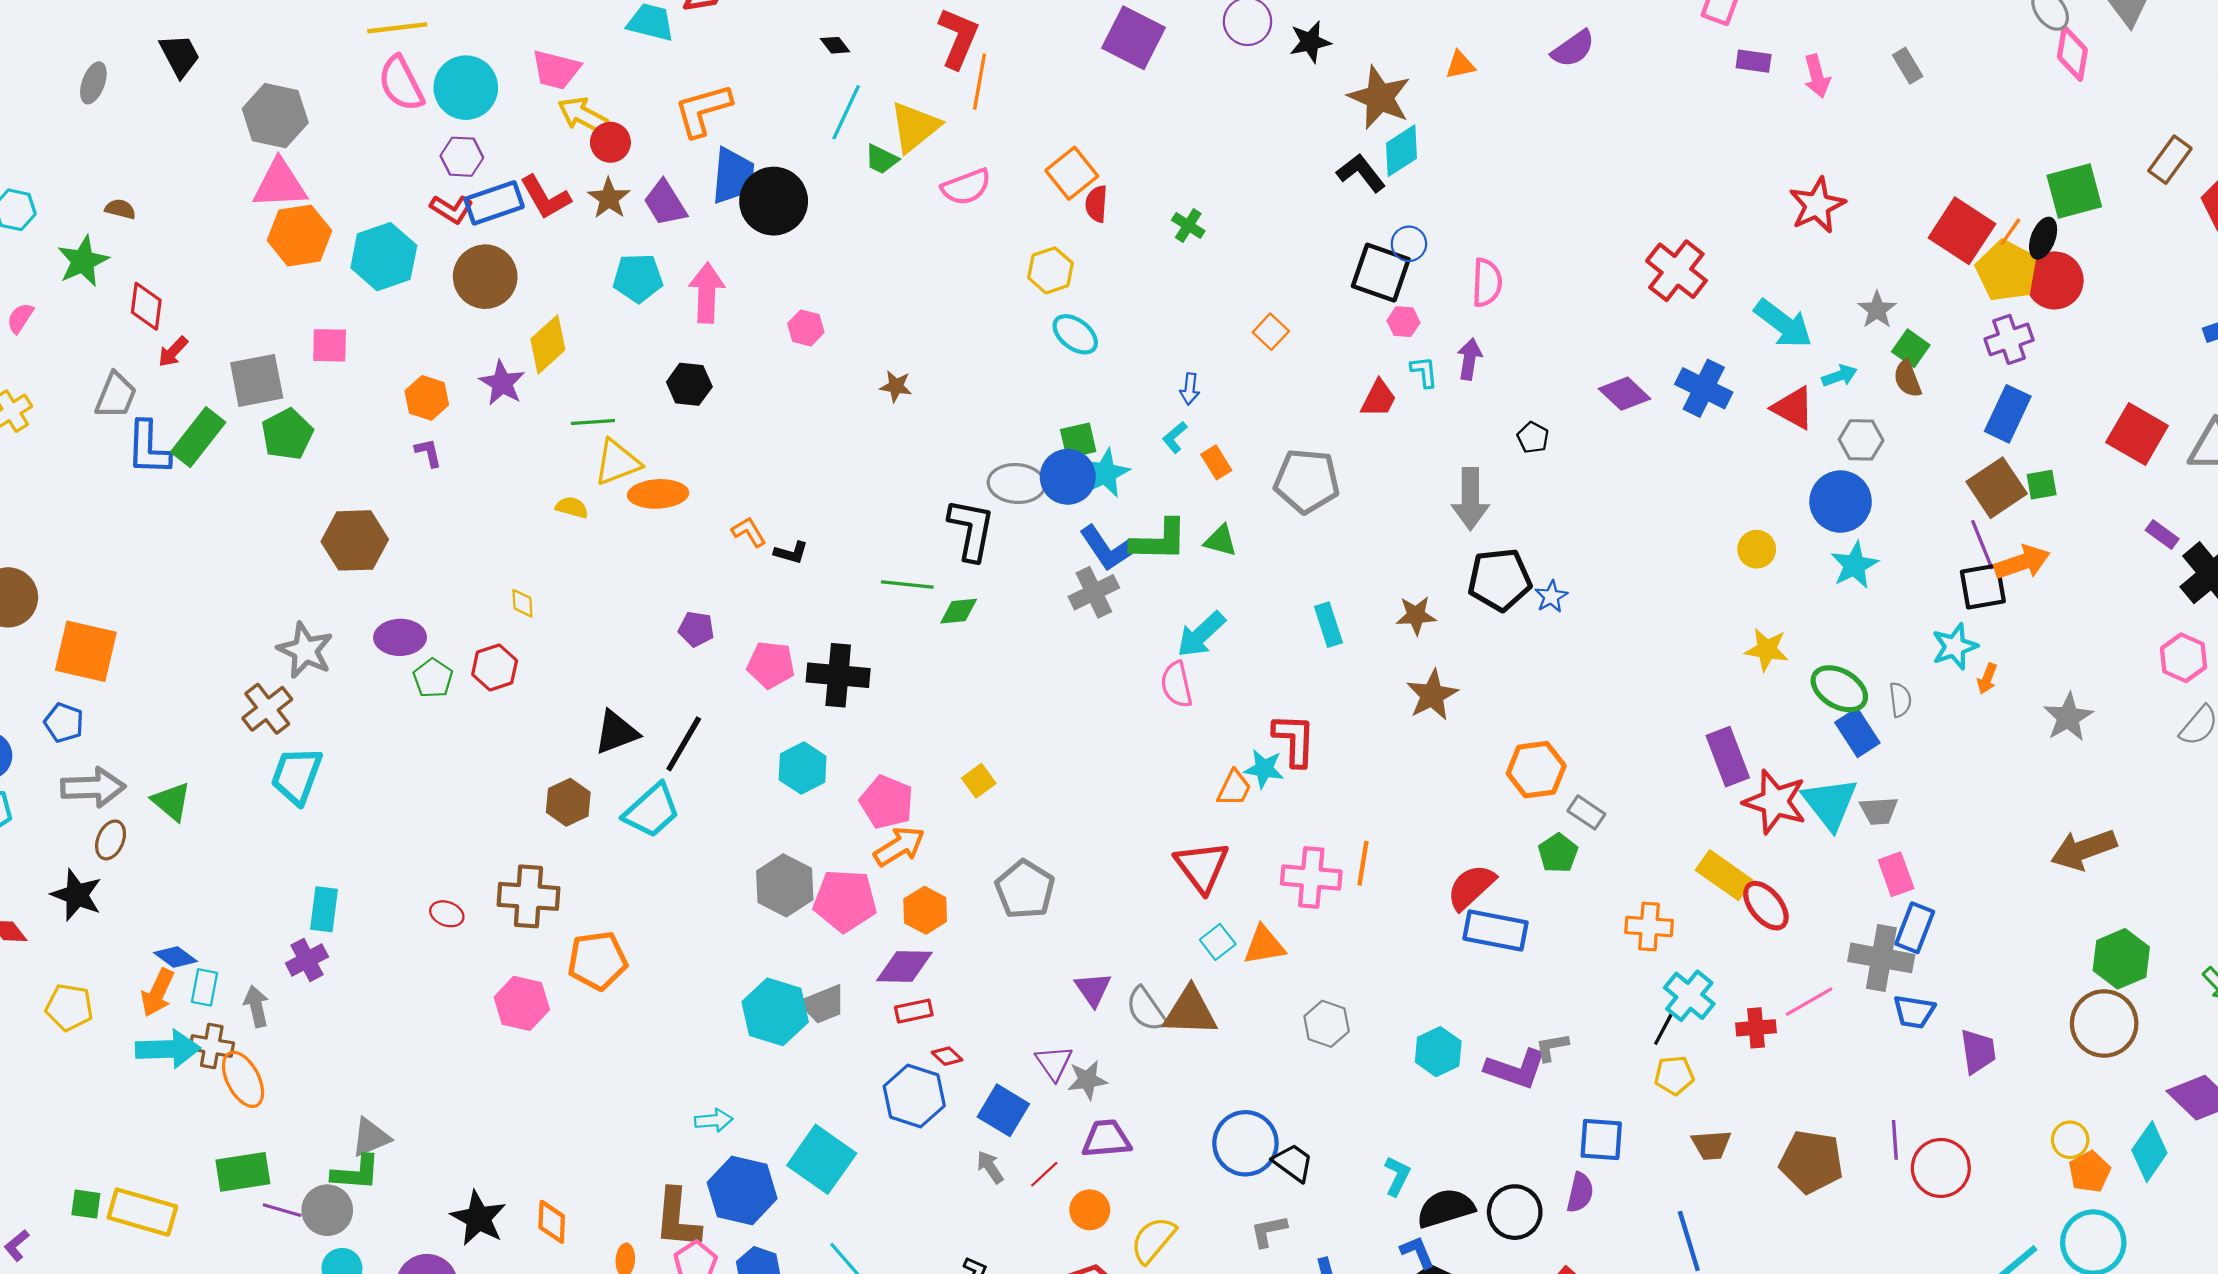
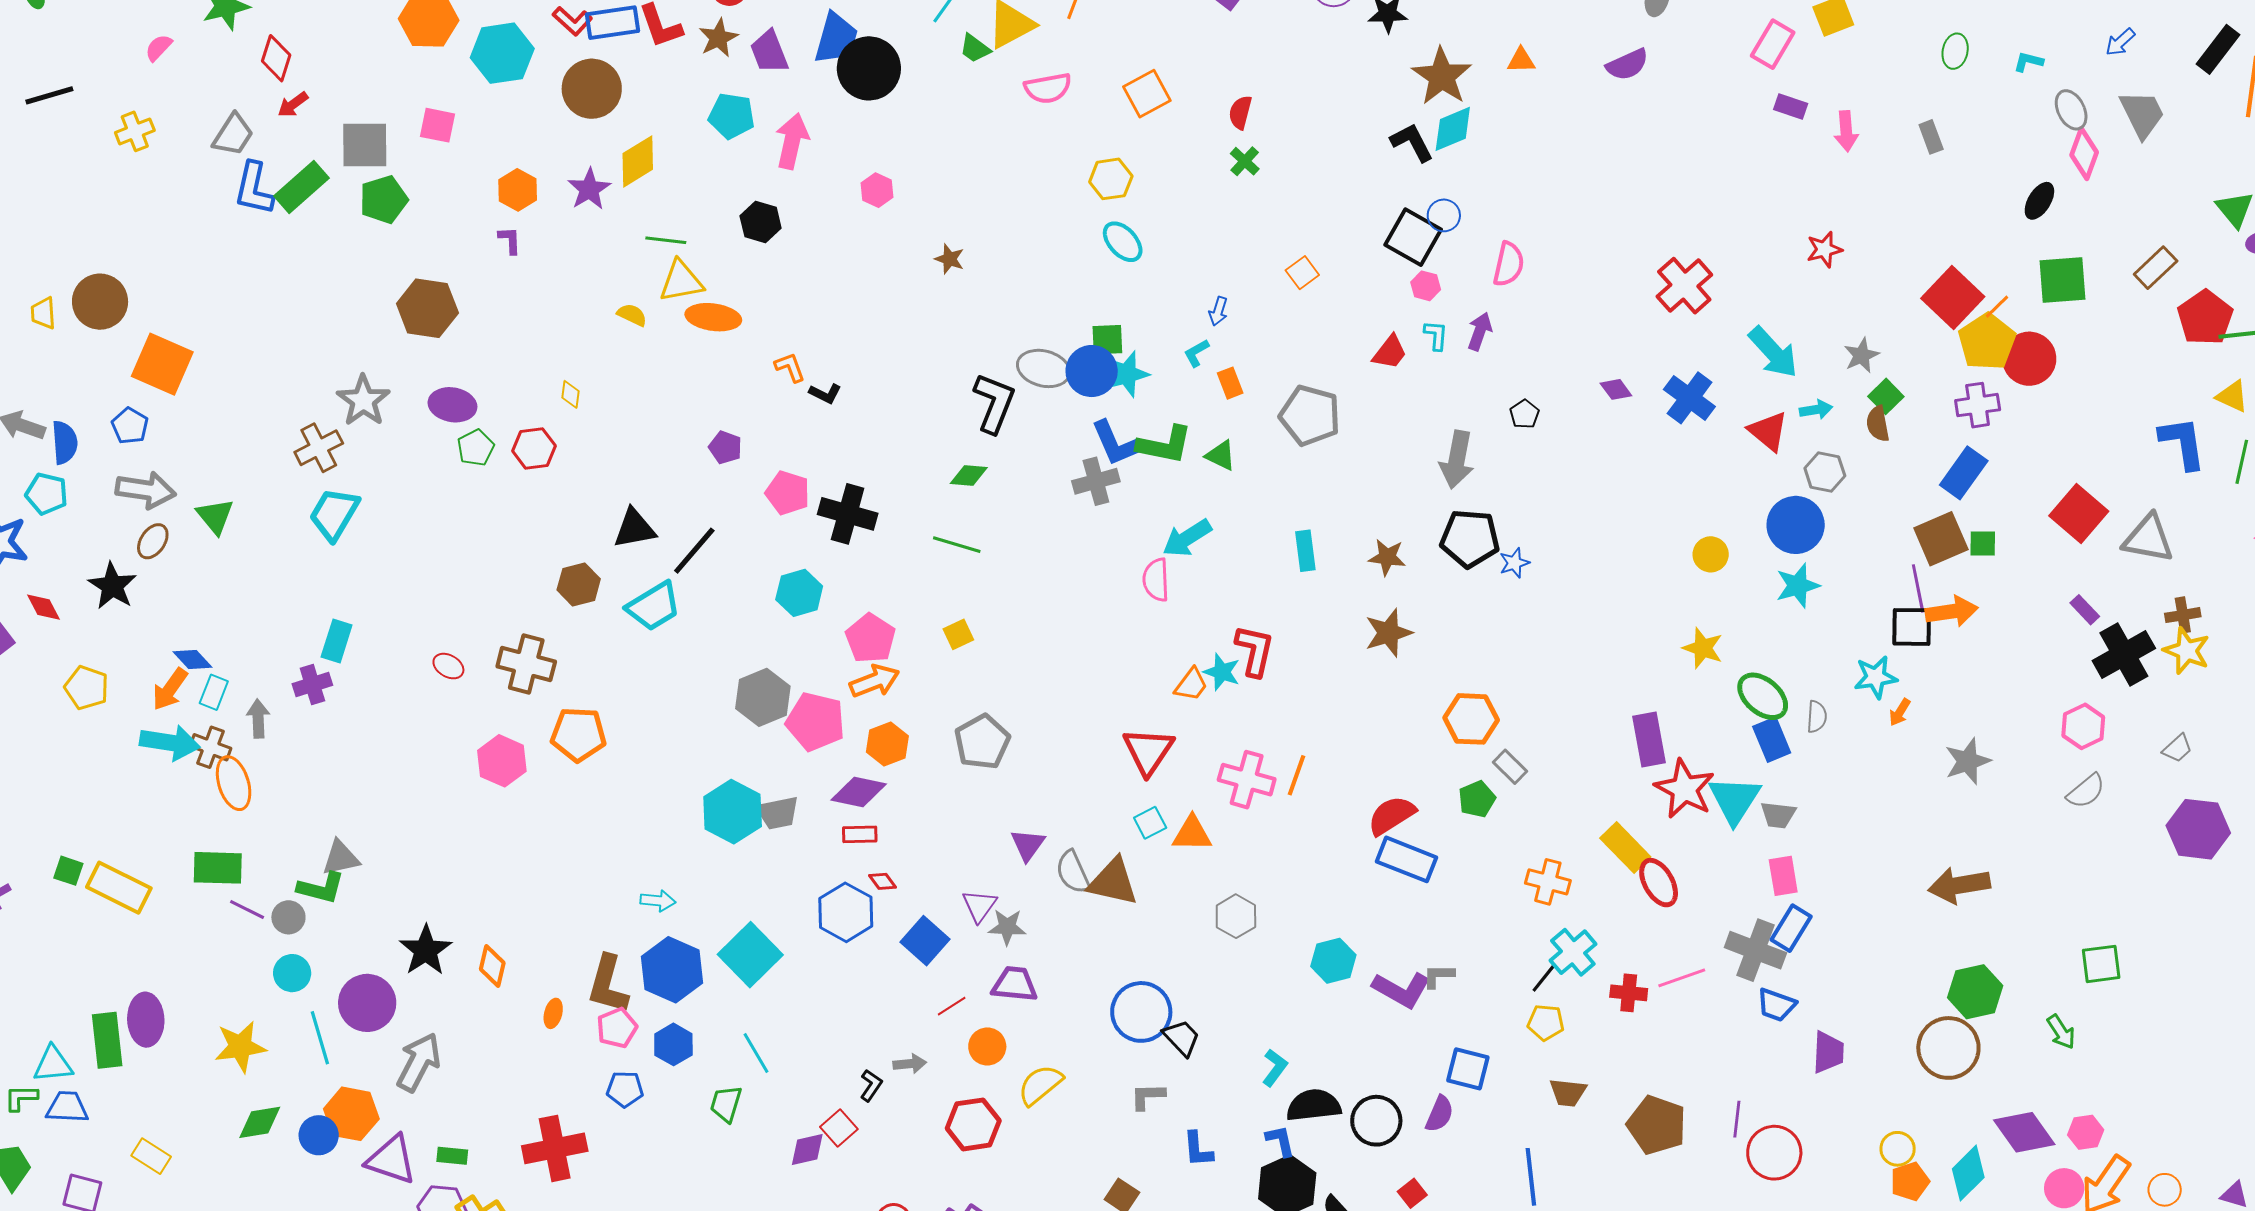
red semicircle: (1096, 204) -> (1240, 112), moved
red star: (1817, 205) -> (1824, 249), size x0.7
black ellipse: (2043, 238) -> (2039, 201), moved
purple diamond: (1625, 394) -> (1616, 389), size x0.7
green line: (907, 585) -> (957, 545), moved
gray arrow: (990, 1167) -> (910, 1064), moved, turned 108
gray circle: (327, 1210) -> (288, 917), size x0.7

